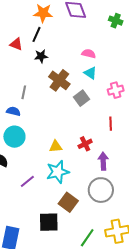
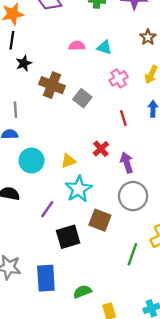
cyan triangle: (90, 73) -> (104, 47), moved
cyan circle: (14, 137) -> (32, 161), moved
black square: (49, 222) -> (68, 237), moved

